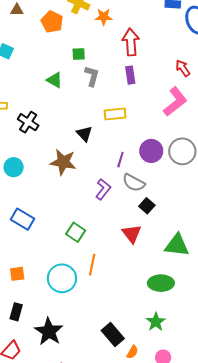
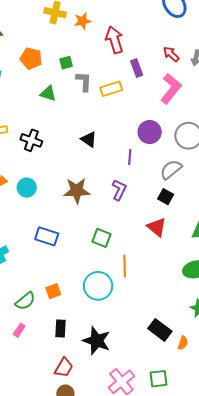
orange pentagon: (52, 22) -> (31, 58), moved
purple rectangle: (130, 75) -> (137, 68), moved
yellow rectangle: (115, 114) -> (111, 89), moved
purple circle: (151, 151) -> (150, 132), moved
brown star: (63, 162) -> (77, 191), moved
gray semicircle: (134, 183) -> (171, 170), moved, turned 125

